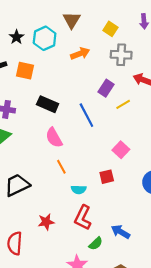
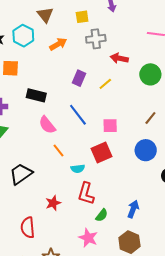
yellow square: (110, 29) -> (82, 17), turned -32
purple rectangle: (106, 88) -> (79, 78), moved
blue line: (86, 115) -> (78, 115), moved
pink square: (121, 150) -> (110, 126), turned -35
red square: (107, 177) -> (101, 152), size x1.5
blue arrow: (121, 232) -> (133, 209), moved, turned 90

